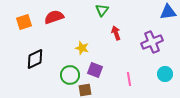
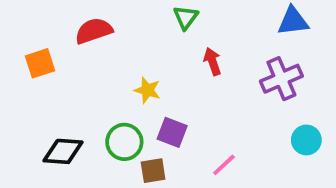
blue triangle: (168, 12) -> (293, 21), moved
orange square: (24, 22) -> (40, 63), moved
black diamond: (35, 59) -> (63, 151), moved, turned 30
pink line: (129, 79) -> (224, 165), moved, turned 56

